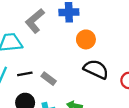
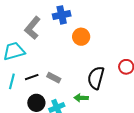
black semicircle: (96, 69) -> (96, 78), moved, turned -90

